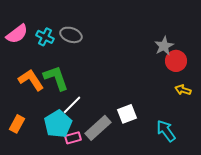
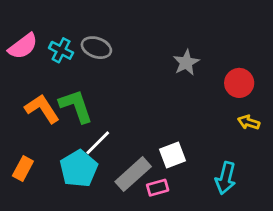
gray star: (164, 46) -> (186, 63), moved
cyan arrow: (166, 131) -> (226, 178), turned -130
pink rectangle: (73, 138) -> (158, 188), moved

